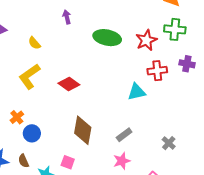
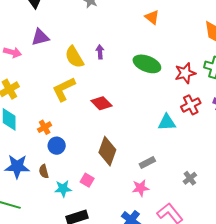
purple arrow: (67, 17) -> (100, 52), moved
yellow semicircle: (34, 43) -> (74, 57), size x1.6
red cross: (157, 71) -> (191, 105), turned -30

